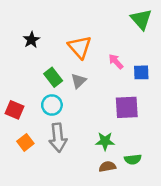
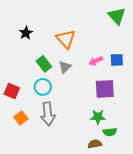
pink arrow: (116, 62) -> (96, 61), moved, turned -72
green star: (105, 141) -> (98, 117), moved
brown semicircle: (107, 167) -> (95, 144), moved

